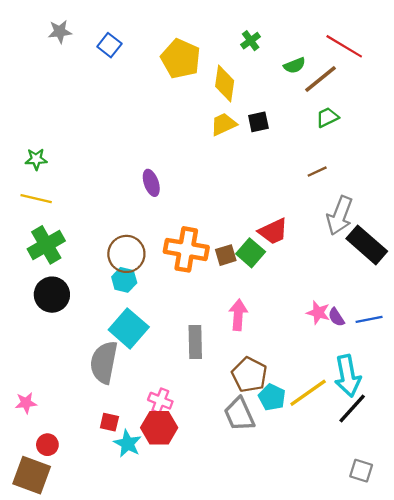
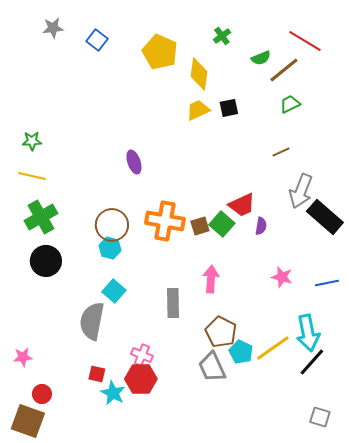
purple semicircle: (336, 317) -> (261, 226), moved, turned -138
cyan square: (129, 328) -> (114, 291), size x0.7

